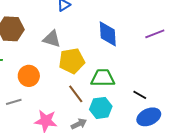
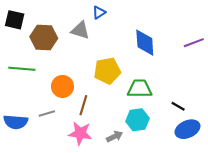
gray triangle: (52, 39) -> (80, 30), moved
brown line: (76, 94) -> (83, 105), moved, turned 54

